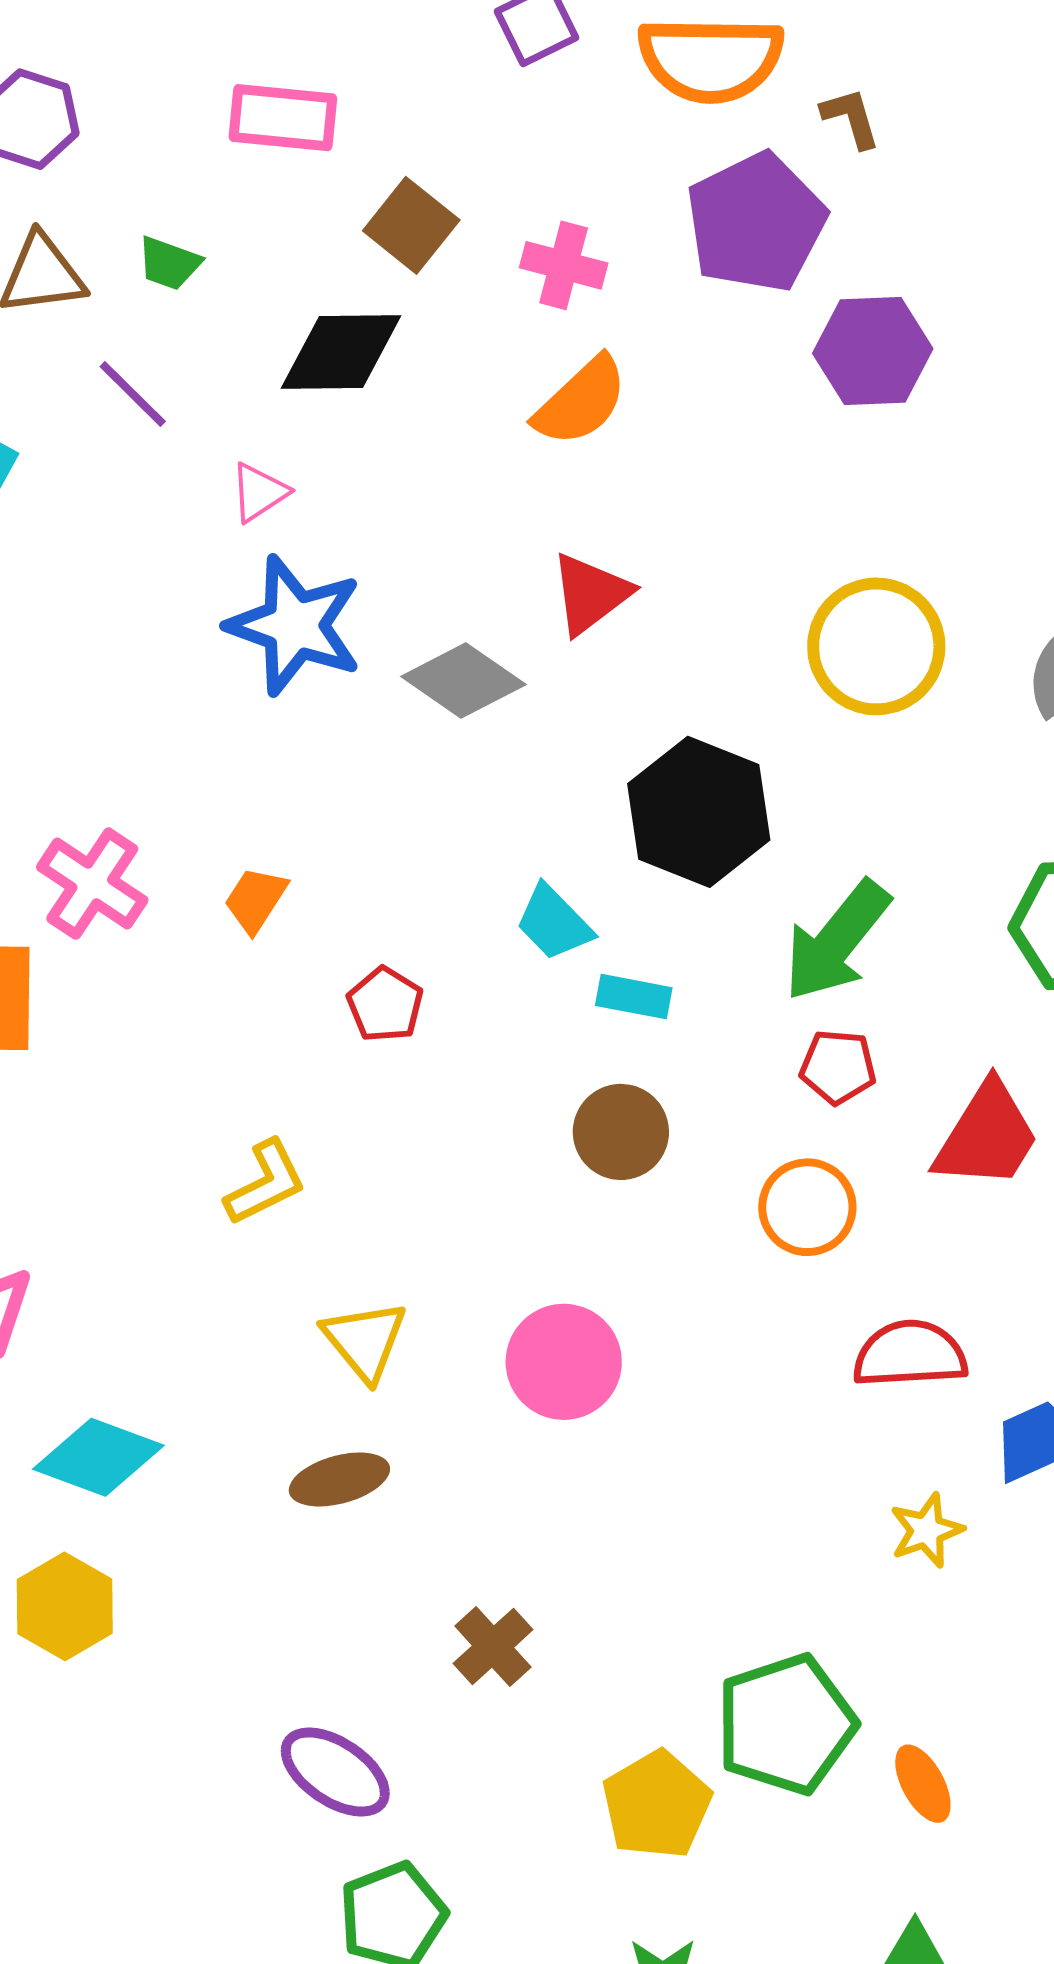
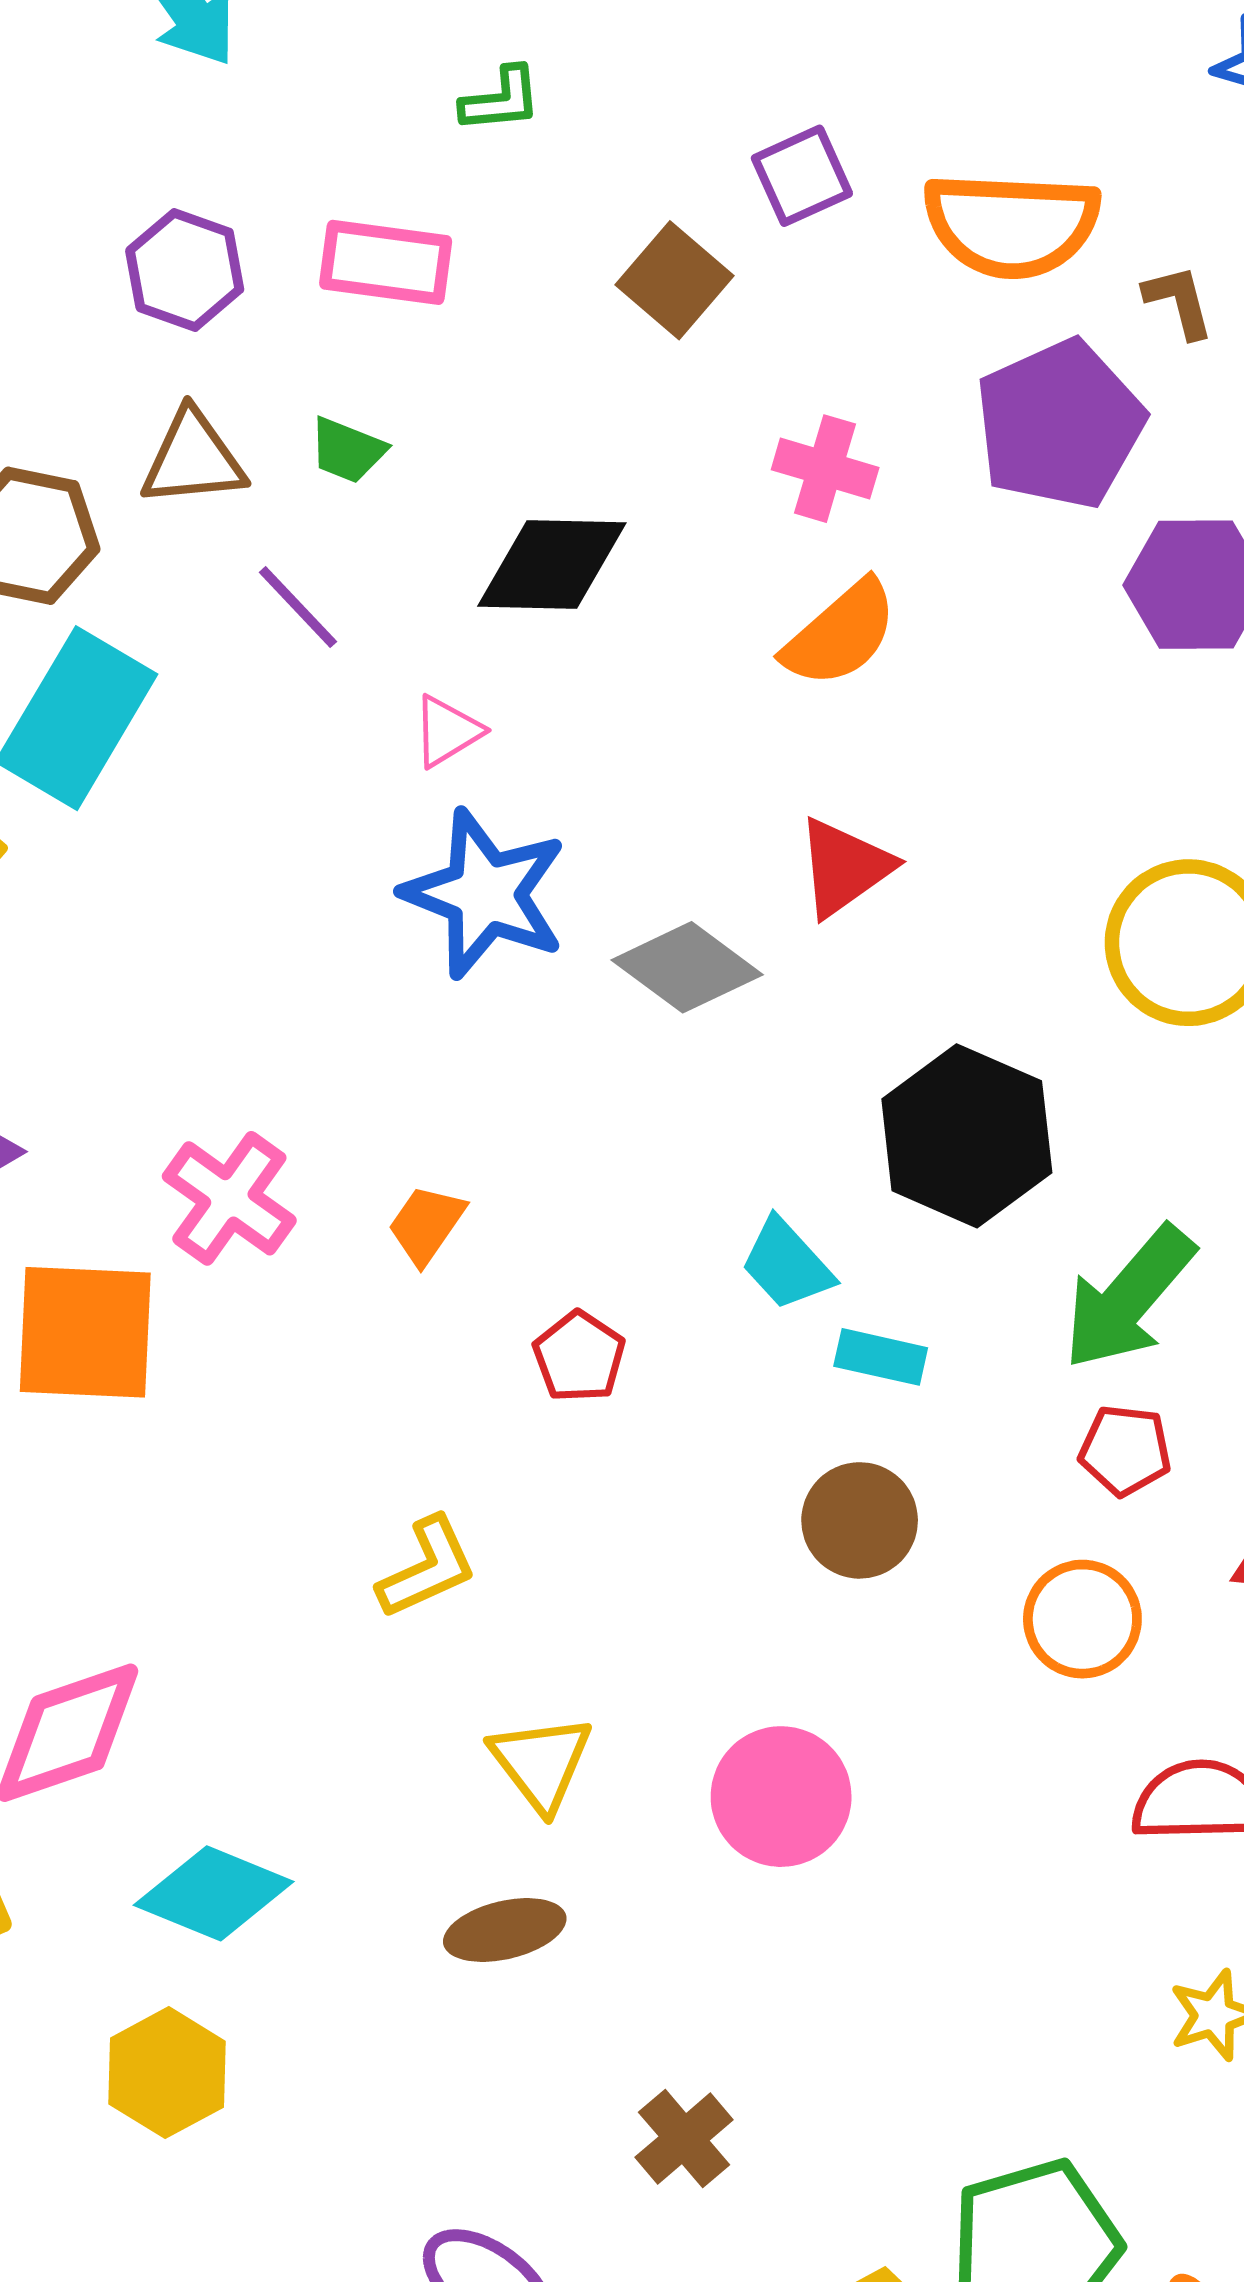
pink rectangle: (283, 118) -> (386, 262), moved
brown square: (411, 225) -> (675, 280), moved

